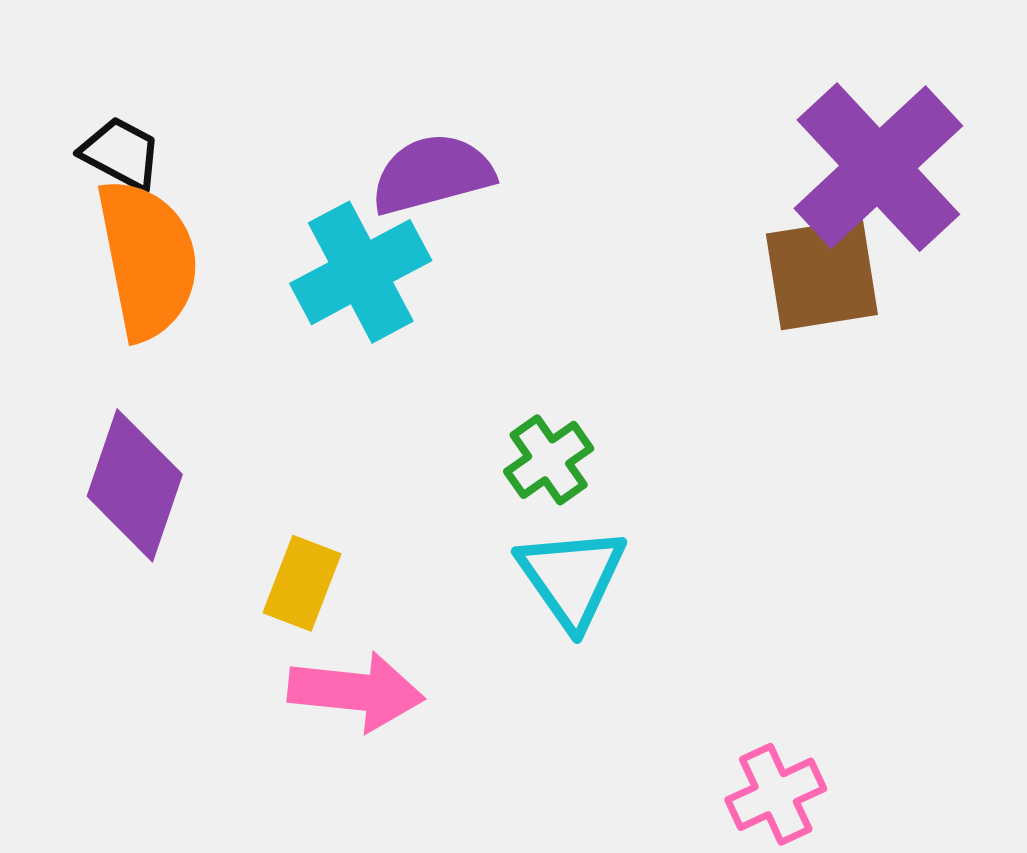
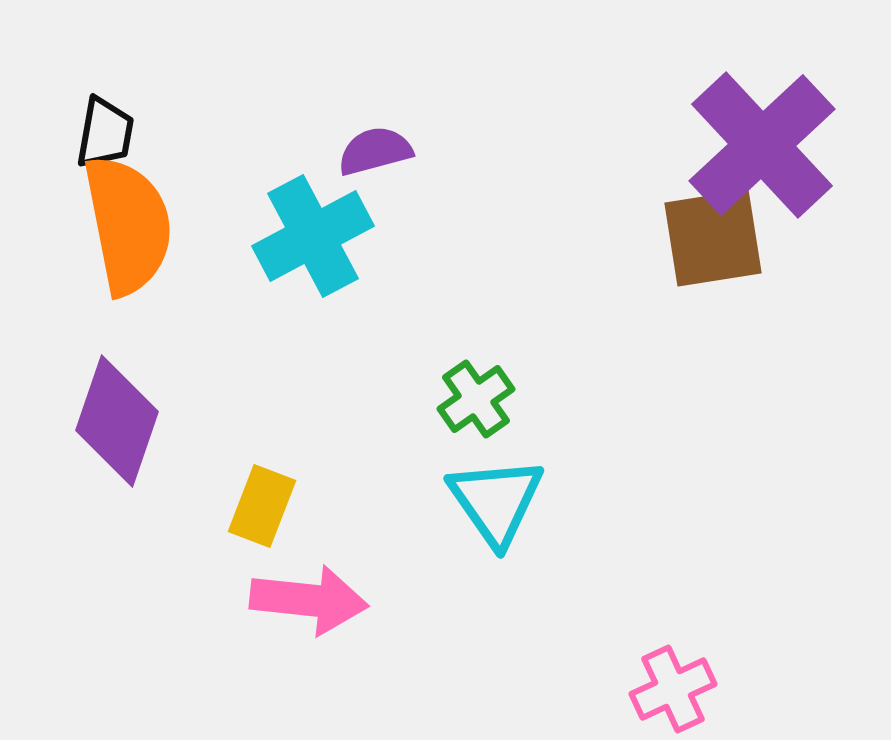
black trapezoid: (121, 153) -> (105, 133), turned 72
purple semicircle: (432, 174) -> (375, 151), size x0.7

